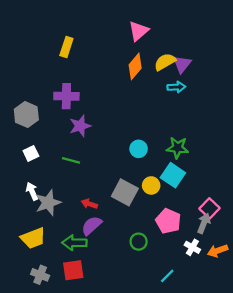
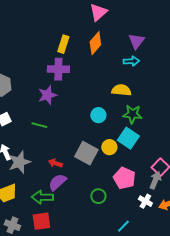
yellow rectangle: (66, 47) -> (63, 44), moved
yellow semicircle: (165, 62) -> (121, 90), moved, turned 36
purple cross: (66, 96) -> (58, 69), moved

